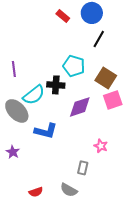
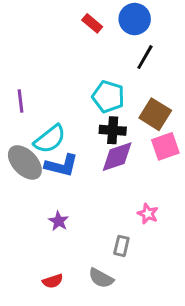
black cross: (56, 85) -> (113, 130), moved
blue L-shape: (46, 131) -> (61, 165), moved
purple star: (13, 152) -> (59, 221), moved

